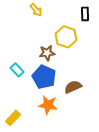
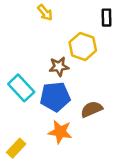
cyan rectangle: (17, 70) -> (21, 88), size x1.5
blue pentagon: (44, 77) -> (55, 97), turned -30

